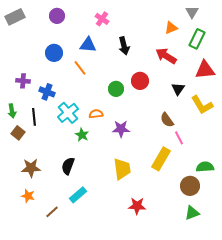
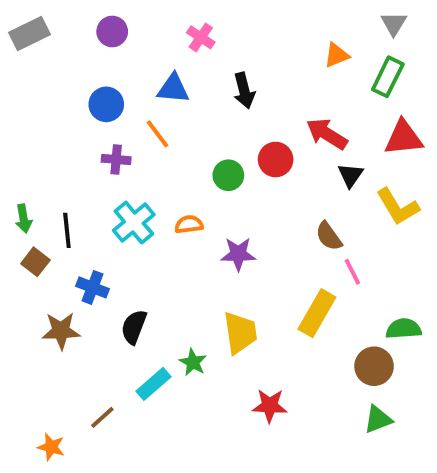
gray triangle: (192, 12) -> (394, 24), moved
red arrow: (166, 56) -> (327, 134), moved
purple cross: (23, 81) -> (116, 159), moved
blue cross: (47, 92) -> (92, 287), moved
green star: (82, 135) -> (193, 362), moved
orange star: (28, 196) -> (51, 447), moved

